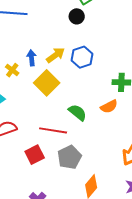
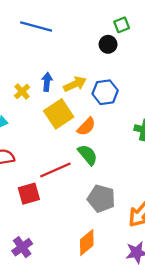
orange semicircle: (109, 107) -> (86, 127), moved, turned -30
red line: (53, 130) -> (55, 170), turned -44
gray pentagon: (69, 157) -> (101, 199), moved, turned 30

